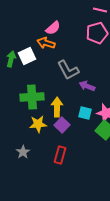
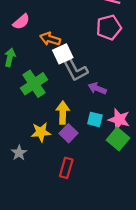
pink semicircle: (53, 28) -> (21, 22), moved
white square: (27, 56) -> (63, 54), moved
green cross: (32, 97) -> (34, 84), moved, turned -30
gray star: (23, 152) -> (19, 153), moved

